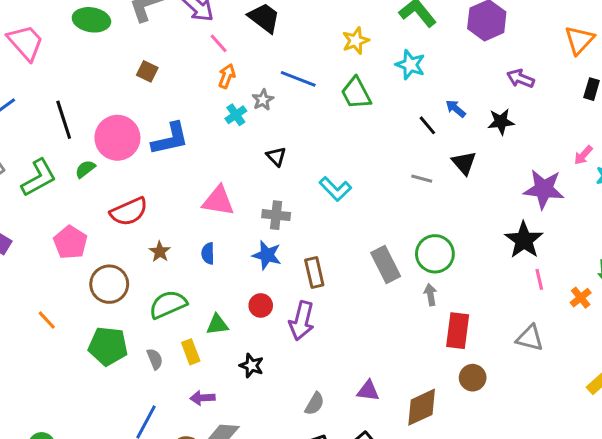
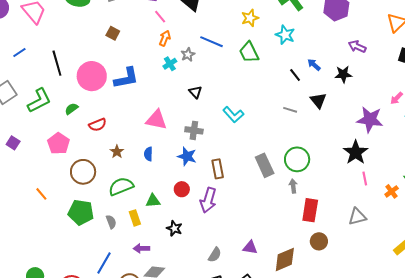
green semicircle: (85, 169) -> (71, 109), moved
red semicircle: (129, 212) -> (98, 125), size x0.7
gray triangle: (530, 338) -> (357, 217), turned -30

